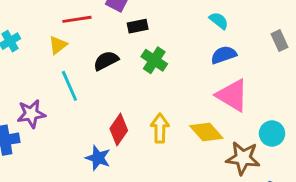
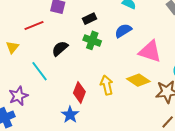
black rectangle: (138, 26) -> (89, 19), moved
yellow triangle: (58, 45) -> (12, 47), moved
blue semicircle: (224, 55) -> (123, 31), moved
blue star: (98, 158) -> (70, 115), turned 30

